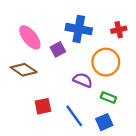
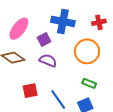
pink ellipse: (30, 37) -> (19, 29), turned 75
purple semicircle: (83, 80) -> (48, 61), moved

